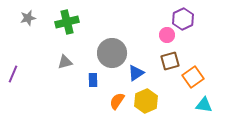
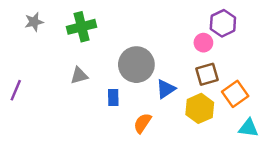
yellow hexagon: (146, 101) -> (200, 108), moved

